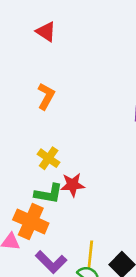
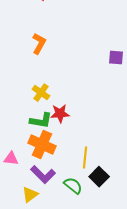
orange cross: (31, 221) -> (42, 145), moved
yellow line: (90, 254) -> (85, 158), moved

